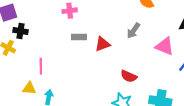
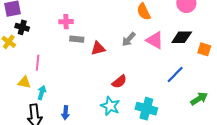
pink cross: (70, 11) -> (66, 22), moved
pink triangle: (165, 46) -> (155, 40), moved
red semicircle: (129, 76) -> (119, 82), turned -70

